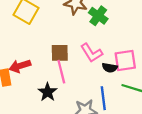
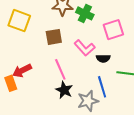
brown square: (60, 53) -> (54, 37), moved
pink square: (125, 61) -> (113, 30), moved
black star: (48, 92) -> (64, 90), moved

